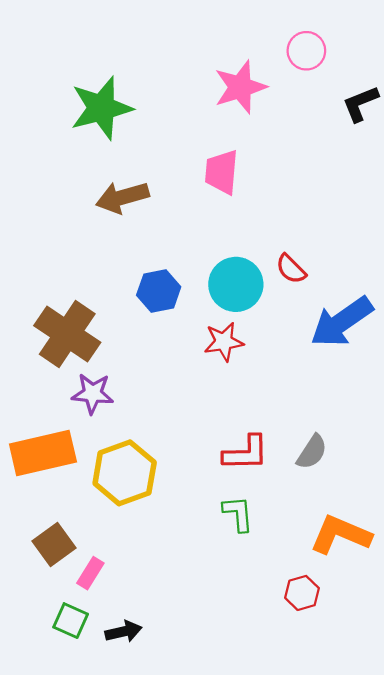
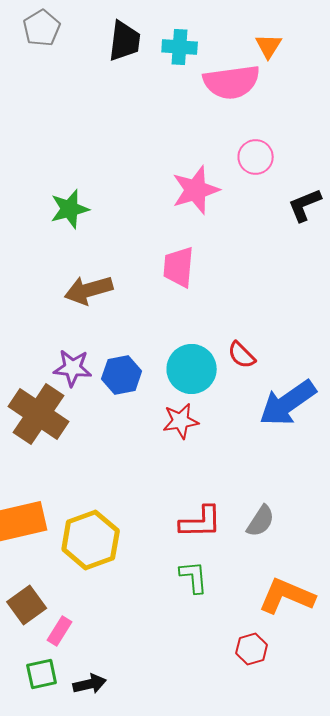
green star: (101, 108) -> (70, 209), size x0.7
purple star: (93, 393) -> (73, 368), moved
green square: (71, 621) -> (42, 674), turned -36

